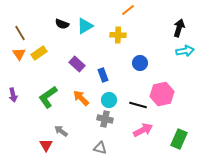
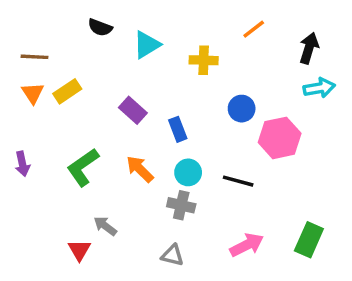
orange line: (128, 10) -> (254, 29), moved
black semicircle: (62, 24) -> (100, 27), moved
brown line: (20, 33) -> (34, 57), turned -56
pink hexagon: (162, 94) -> (280, 138), moved
pink arrow: (143, 130) -> (247, 245), moved

